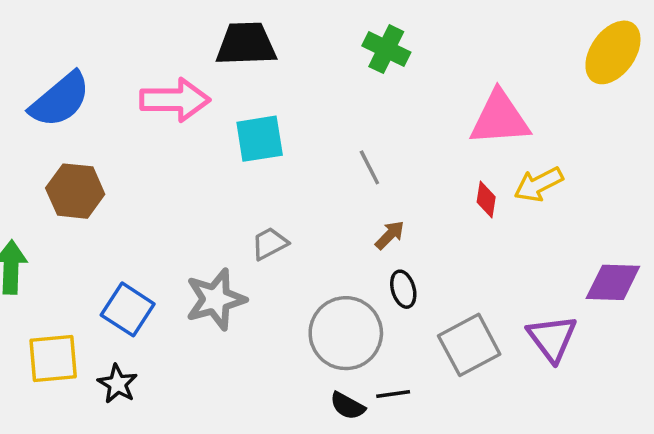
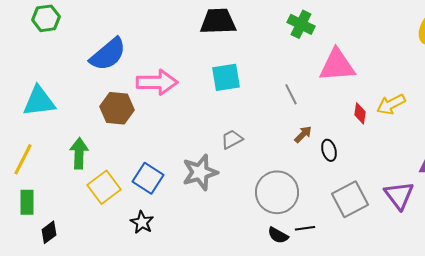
pink arrow: (175, 100) -> (157, 82), moved
pink triangle: (500, 118) -> (337, 65), moved
black ellipse: (403, 289) -> (329, 150), moved
yellow square: (53, 358) -> (104, 187), moved, turned -32

